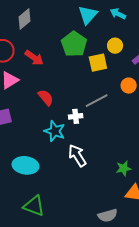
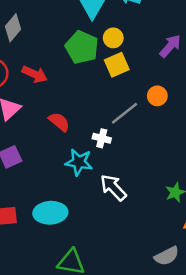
yellow circle: (115, 46) -> (113, 38), moved
orange circle: (129, 86) -> (157, 96), moved
white cross: (76, 116) -> (102, 138), turned 32

